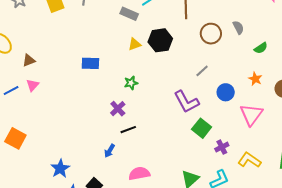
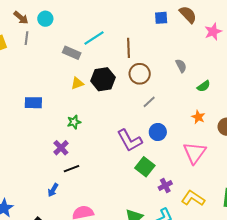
brown circle: (211, 34) -> (140, 74), moved
gray line: (202, 71) -> (149, 102), moved
blue circle: (226, 92) -> (158, 132), moved

